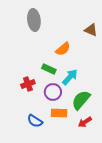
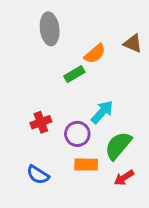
orange semicircle: (63, 49) -> (95, 54), moved
green rectangle: (49, 69) -> (74, 74), moved, turned -56
blue semicircle: (35, 121) -> (38, 175), moved

